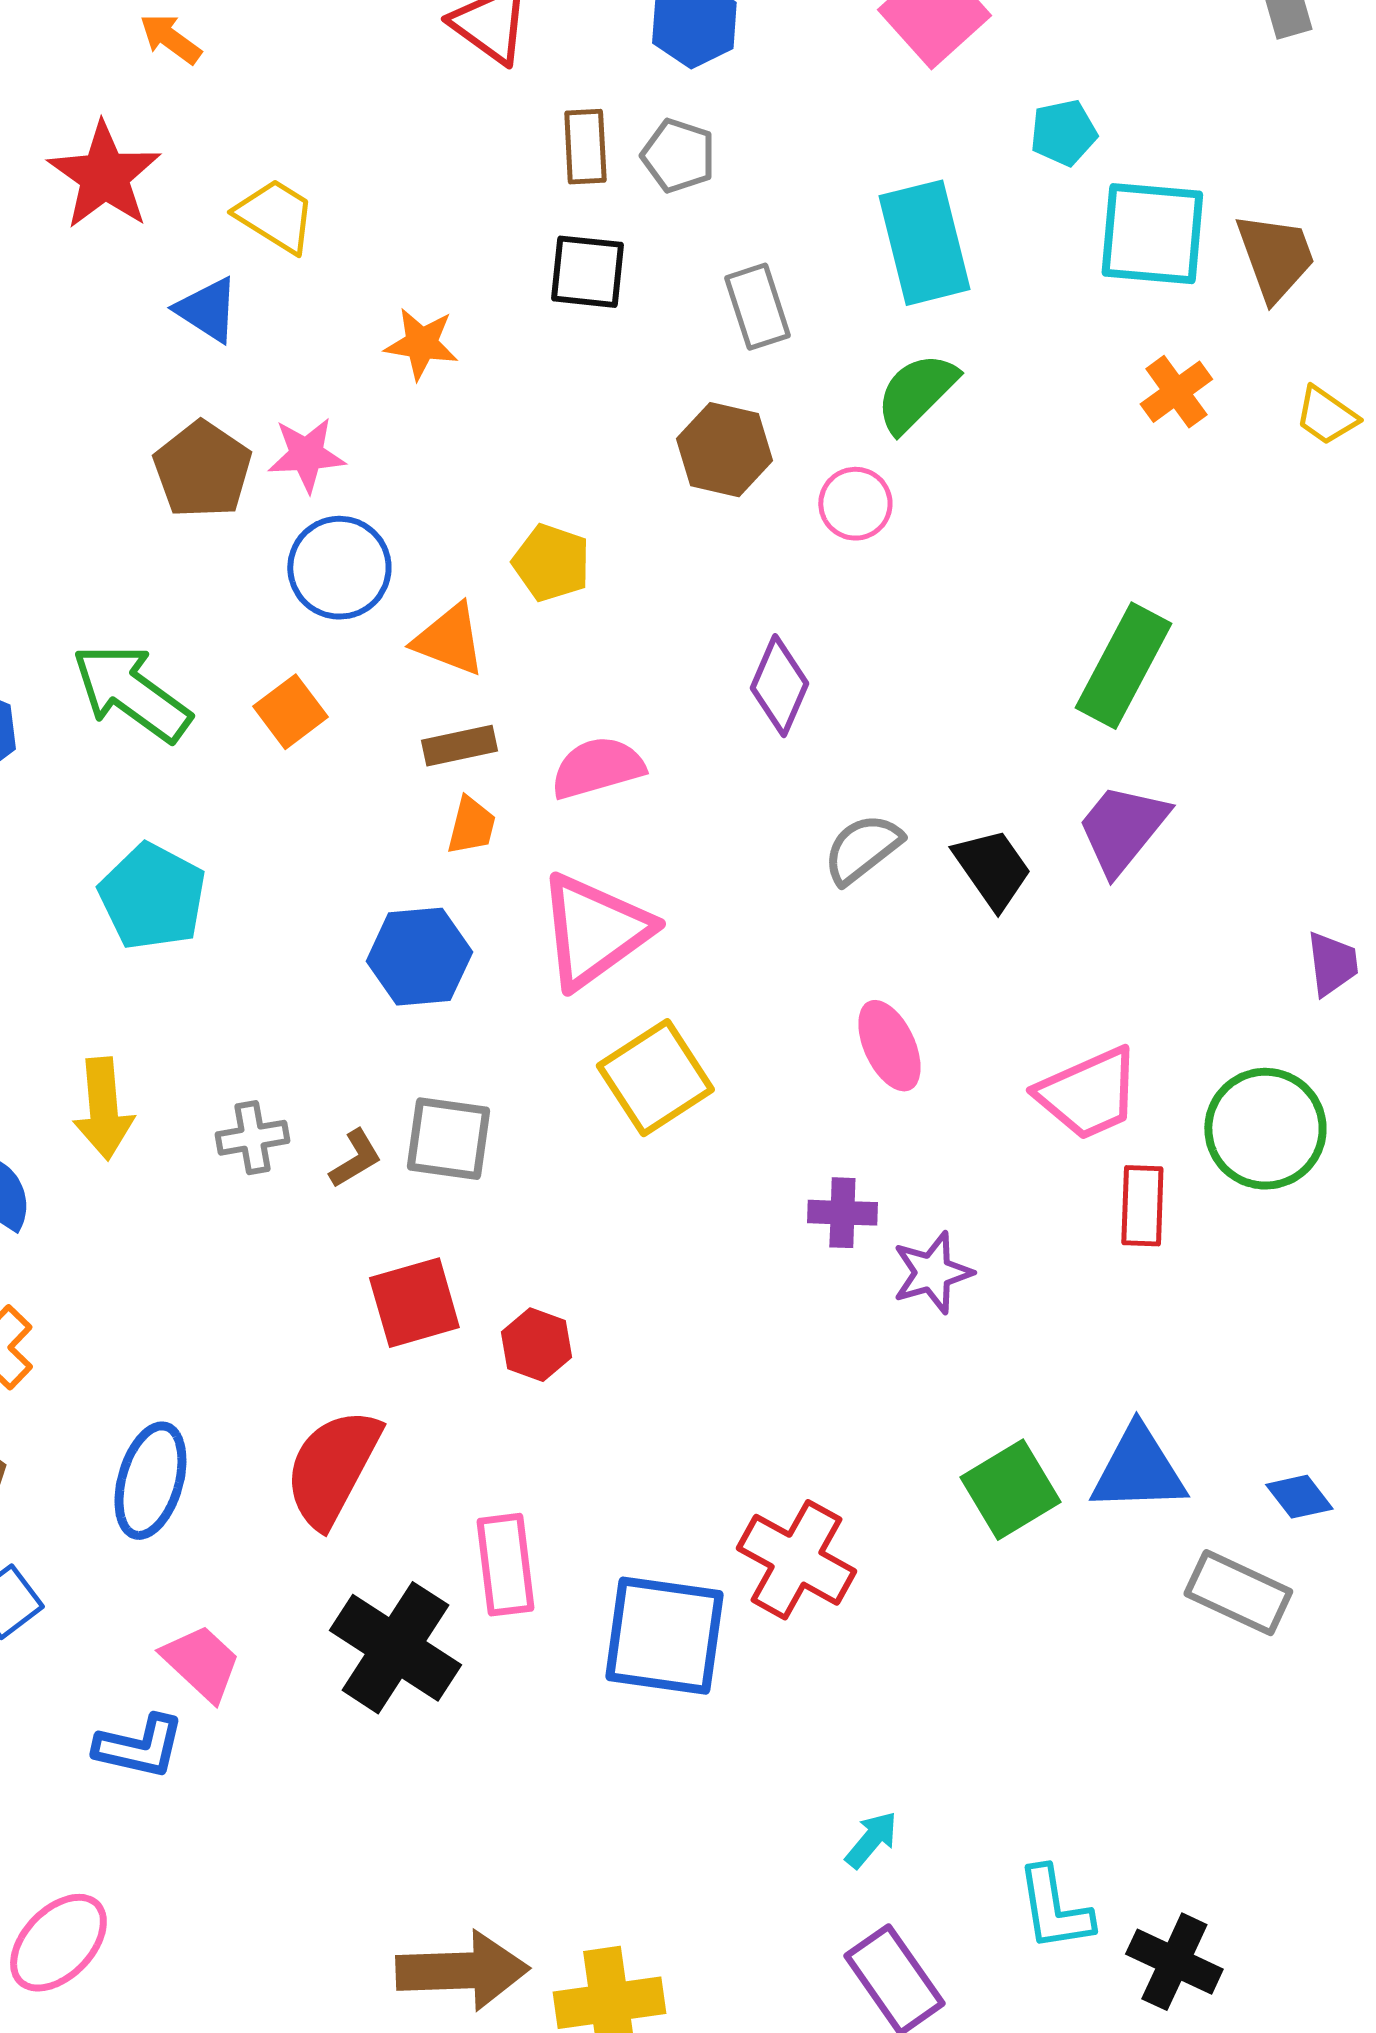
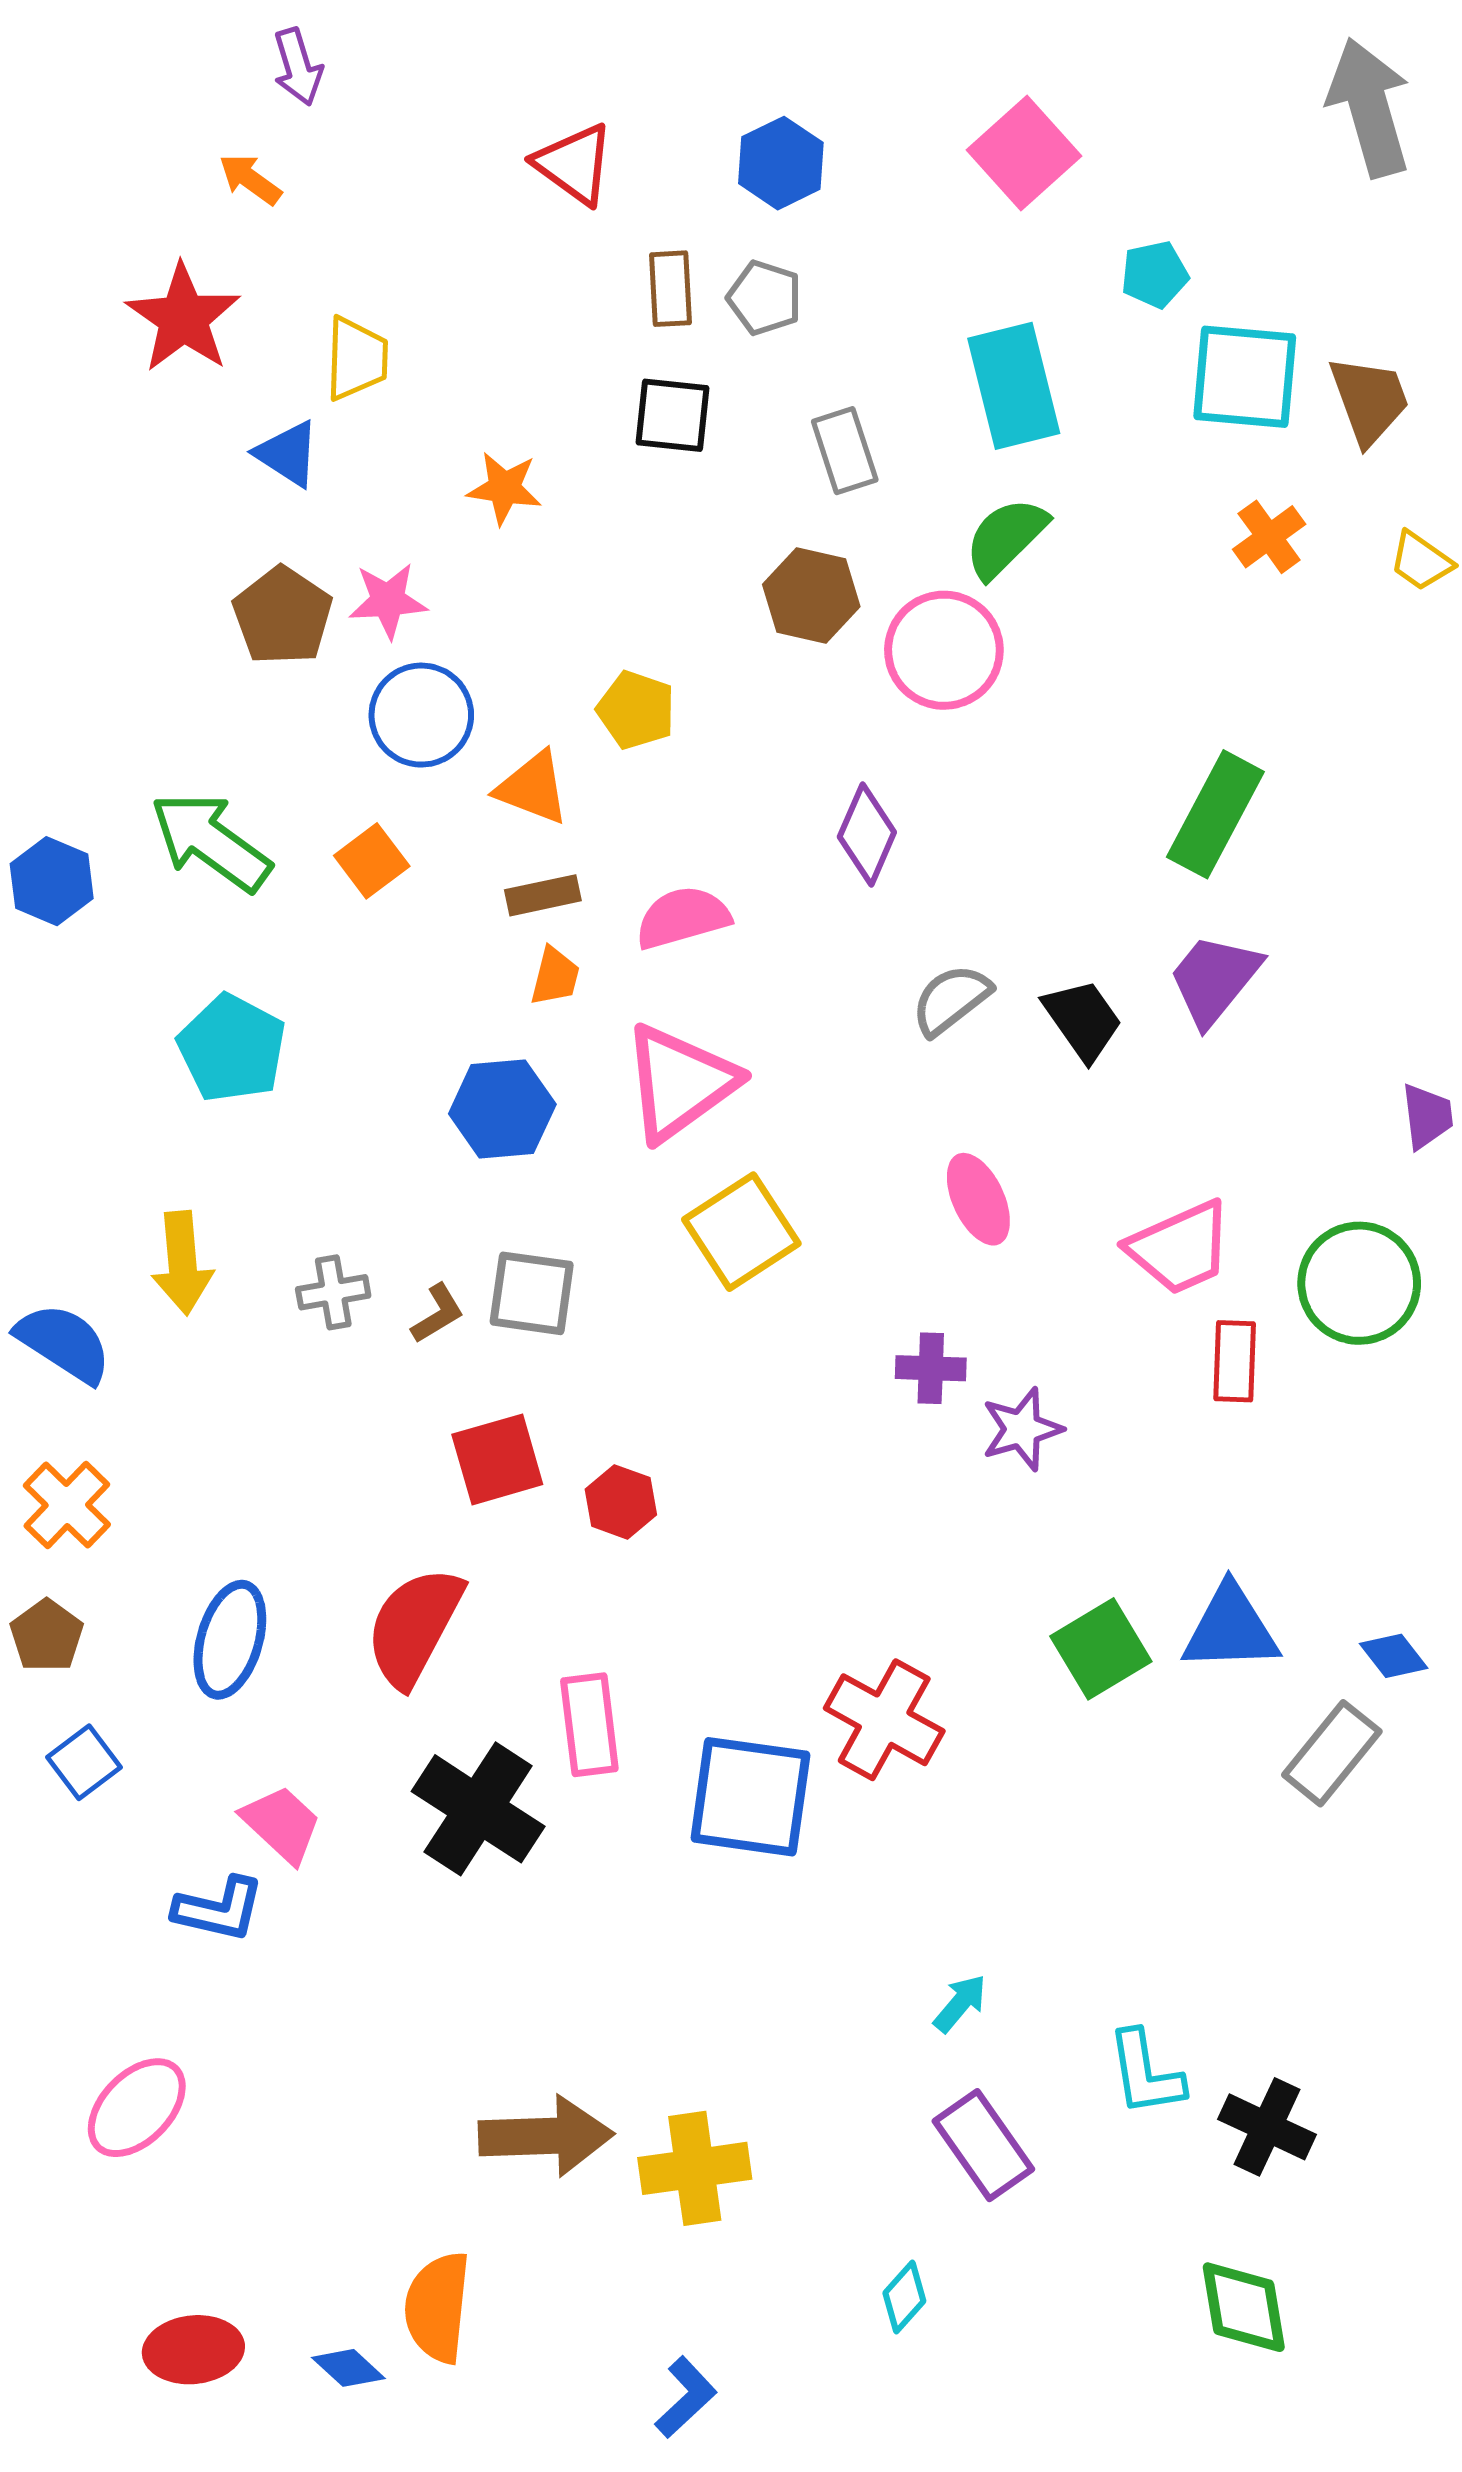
yellow trapezoid: (275, 216) -> (357, 359), turned 60
pink circle: (855, 504) -> (944, 650), size x1.6
gray rectangle: (1238, 1593) -> (1332, 1753), turned -76

